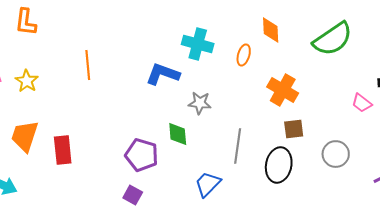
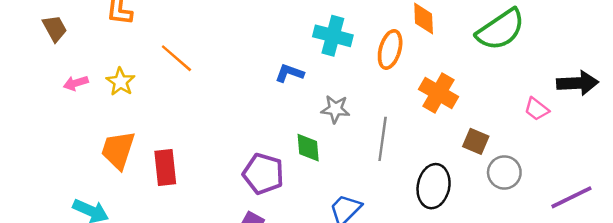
orange ellipse: (244, 55) -> (390, 49), size x1.4
orange line: (88, 65) -> (176, 58), moved, turned -44
blue L-shape: (163, 74) -> (289, 73), size x0.7
brown square: (294, 129) -> (476, 141), moved, turned 30
gray line: (238, 146) -> (383, 139), moved

